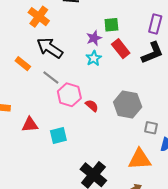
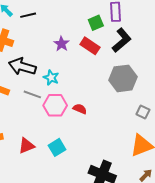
green square: (111, 25) -> (96, 23), moved
cyan star: (94, 58) -> (51, 78), moved
gray hexagon: (128, 104) -> (123, 78), moved
gray square: (151, 128) -> (143, 112), turned 32

